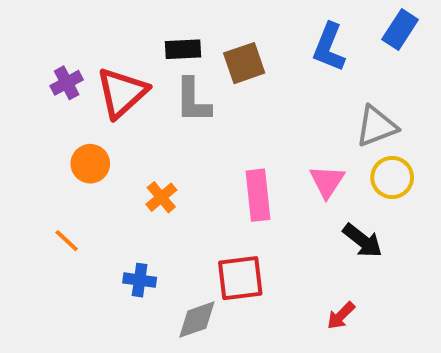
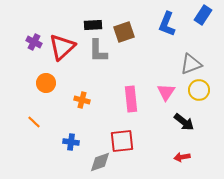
purple cross: (67, 83) -> (34, 42), turned -35
orange cross: (161, 197) -> (82, 100), turned -35
red arrow: (341, 316) -> (182, 157), moved, turned 35

